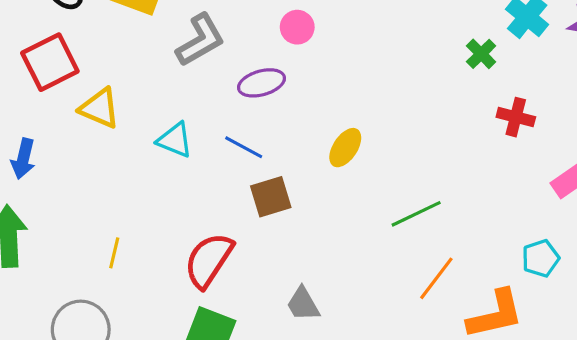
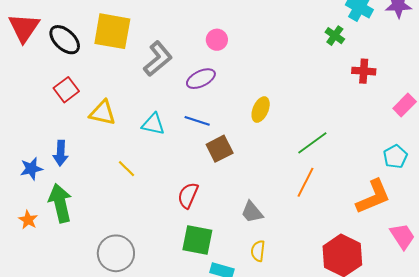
red square: (50, 62) -> (66, 90), size x0.7
yellow line: (114, 253) -> (127, 169), moved, turned -48
red semicircle: (209, 260) -> (188, 195), size x0.7
orange line: (436, 278) -> (305, 182), moved

